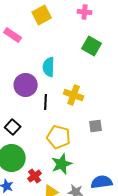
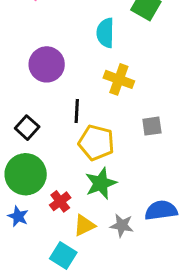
cyan semicircle: (49, 67) -> (105, 33), moved
black line: (46, 102) -> (77, 111), moved

